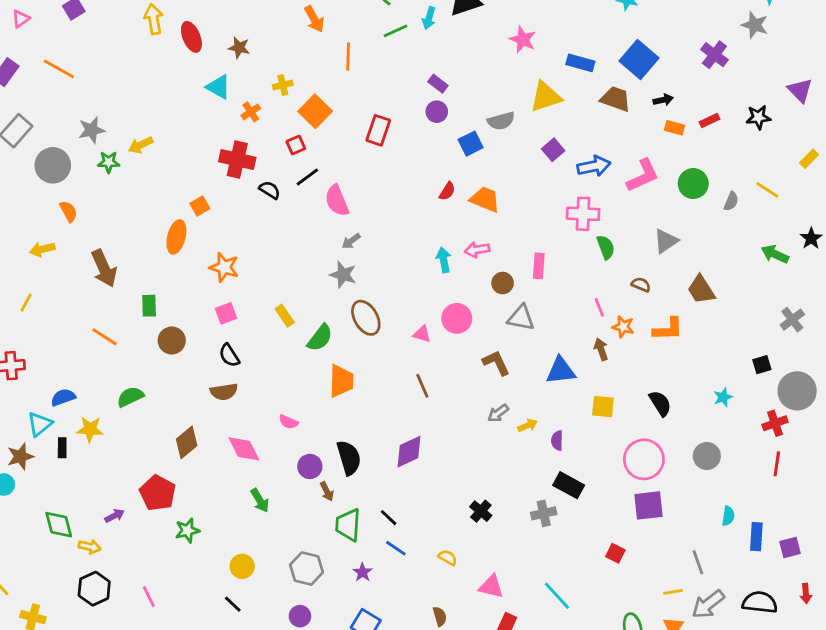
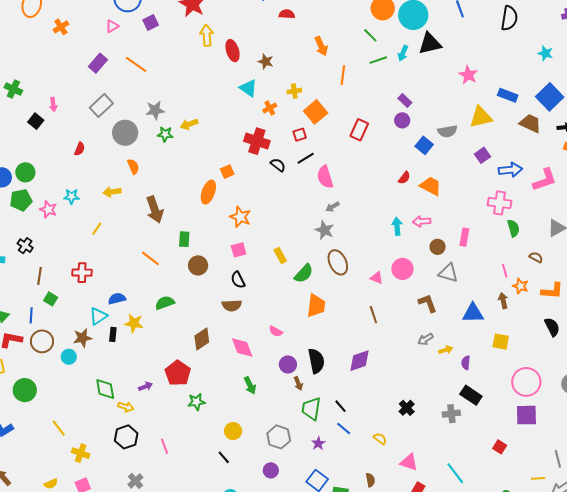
blue square: (471, 144) -> (424, 145), turned -30
black semicircle: (660, 403) -> (552, 327), moved

